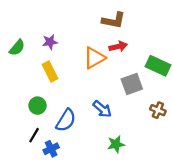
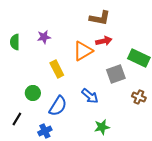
green semicircle: (17, 48) -> (15, 42), turned 140
yellow rectangle: (50, 71) -> (57, 69), moved
black line: (34, 135) -> (17, 119), moved

